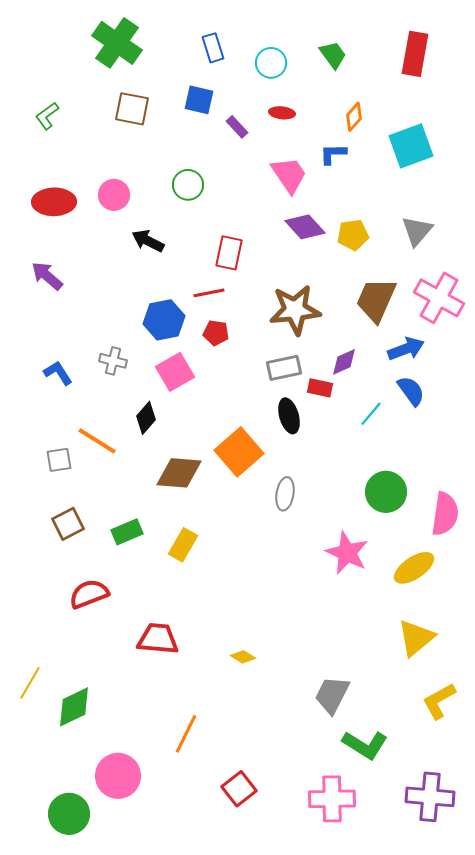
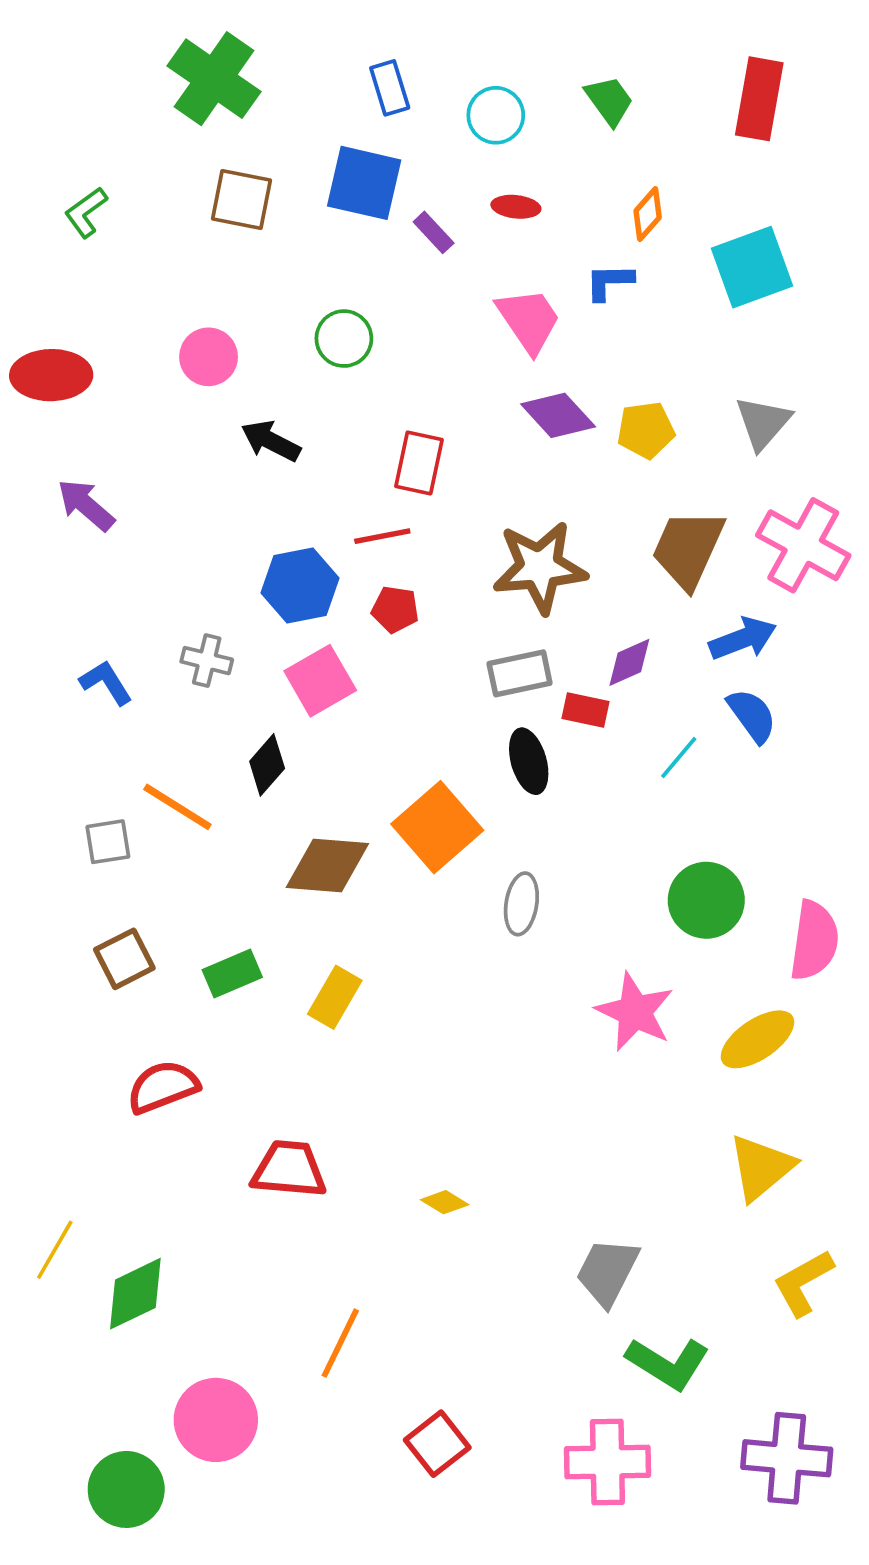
blue square: (199, 100) -> (364, 183), size x1.4
red ellipse: (54, 202) -> (51, 375), moved

